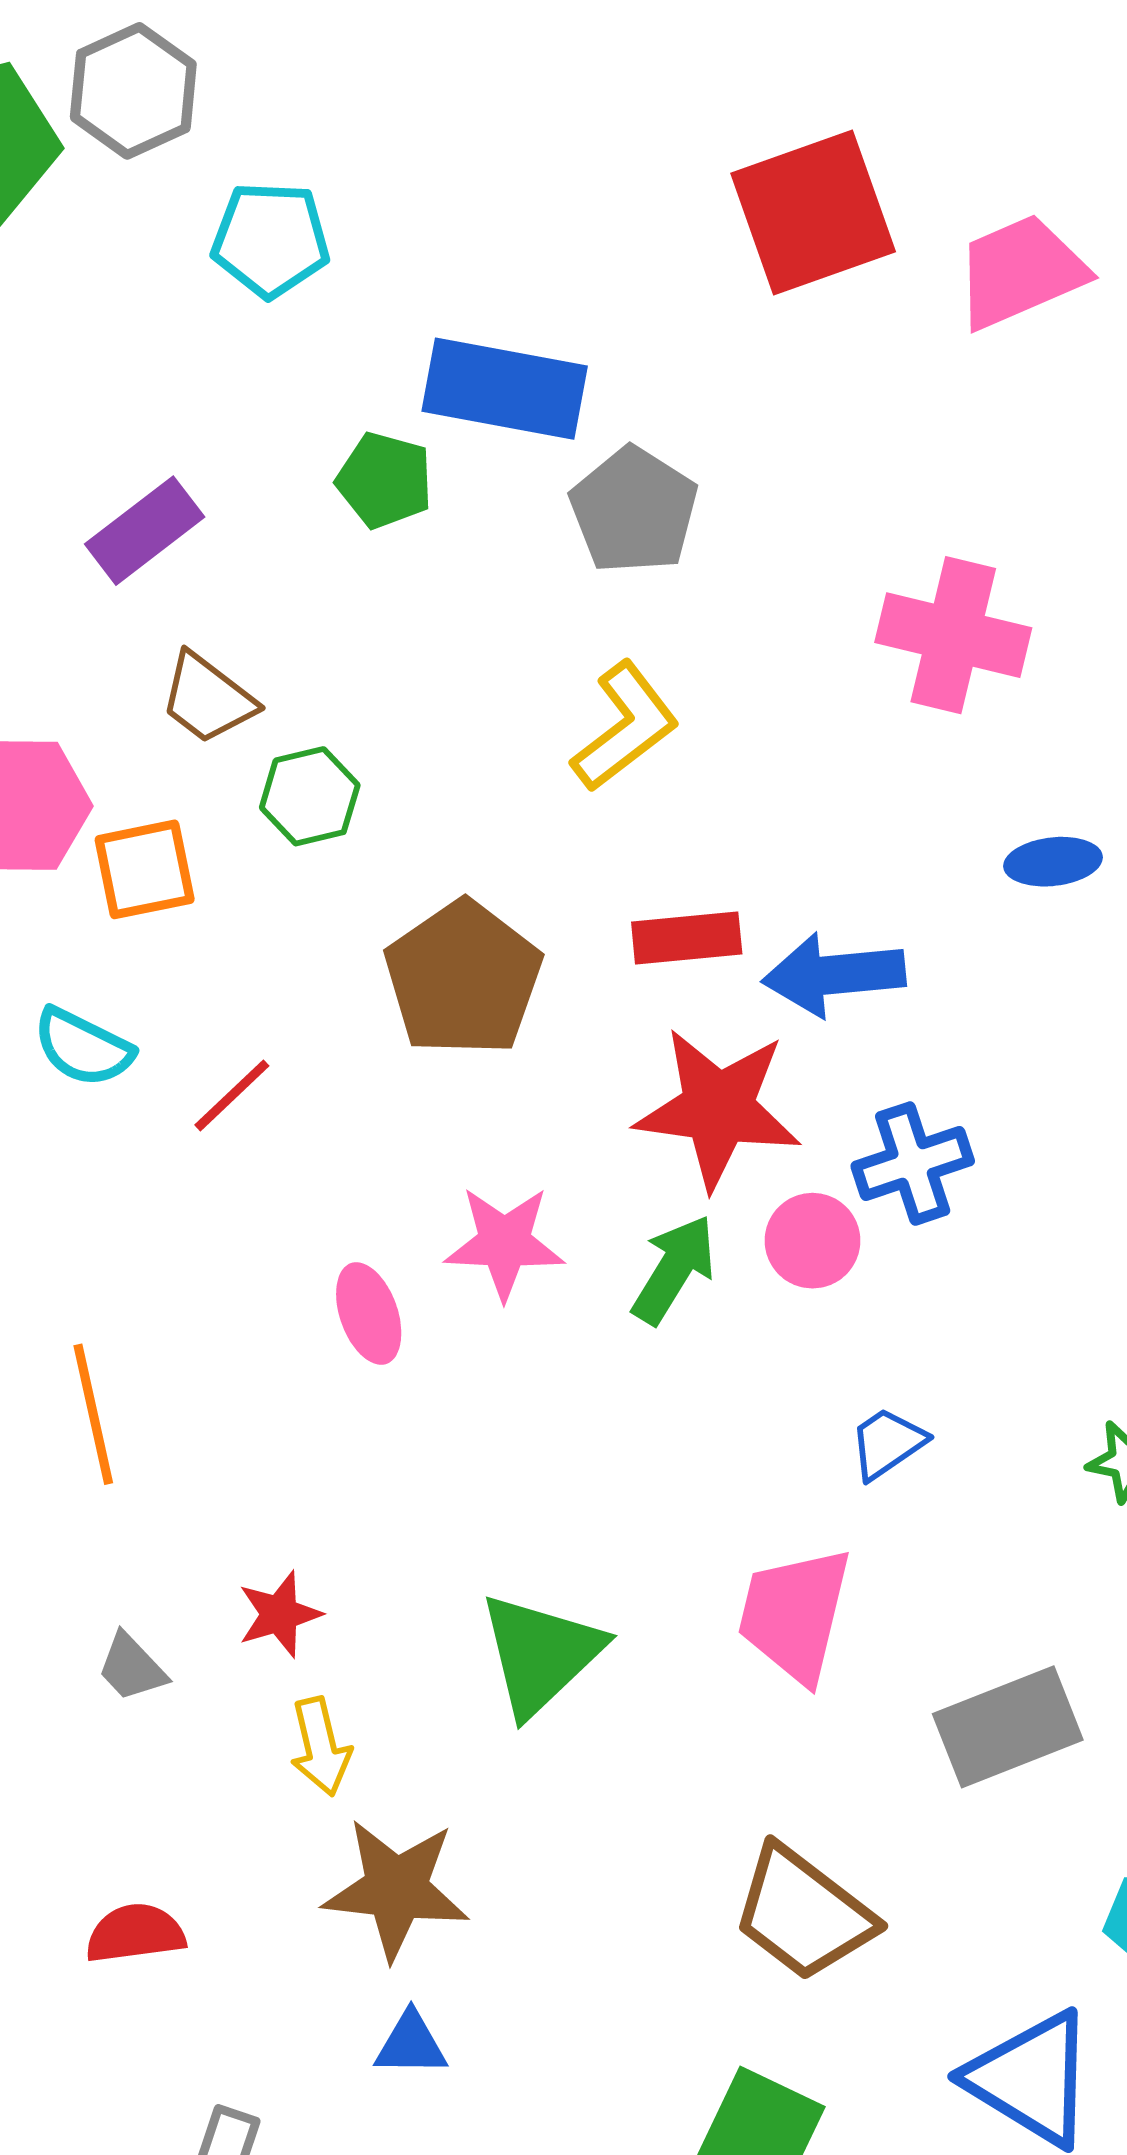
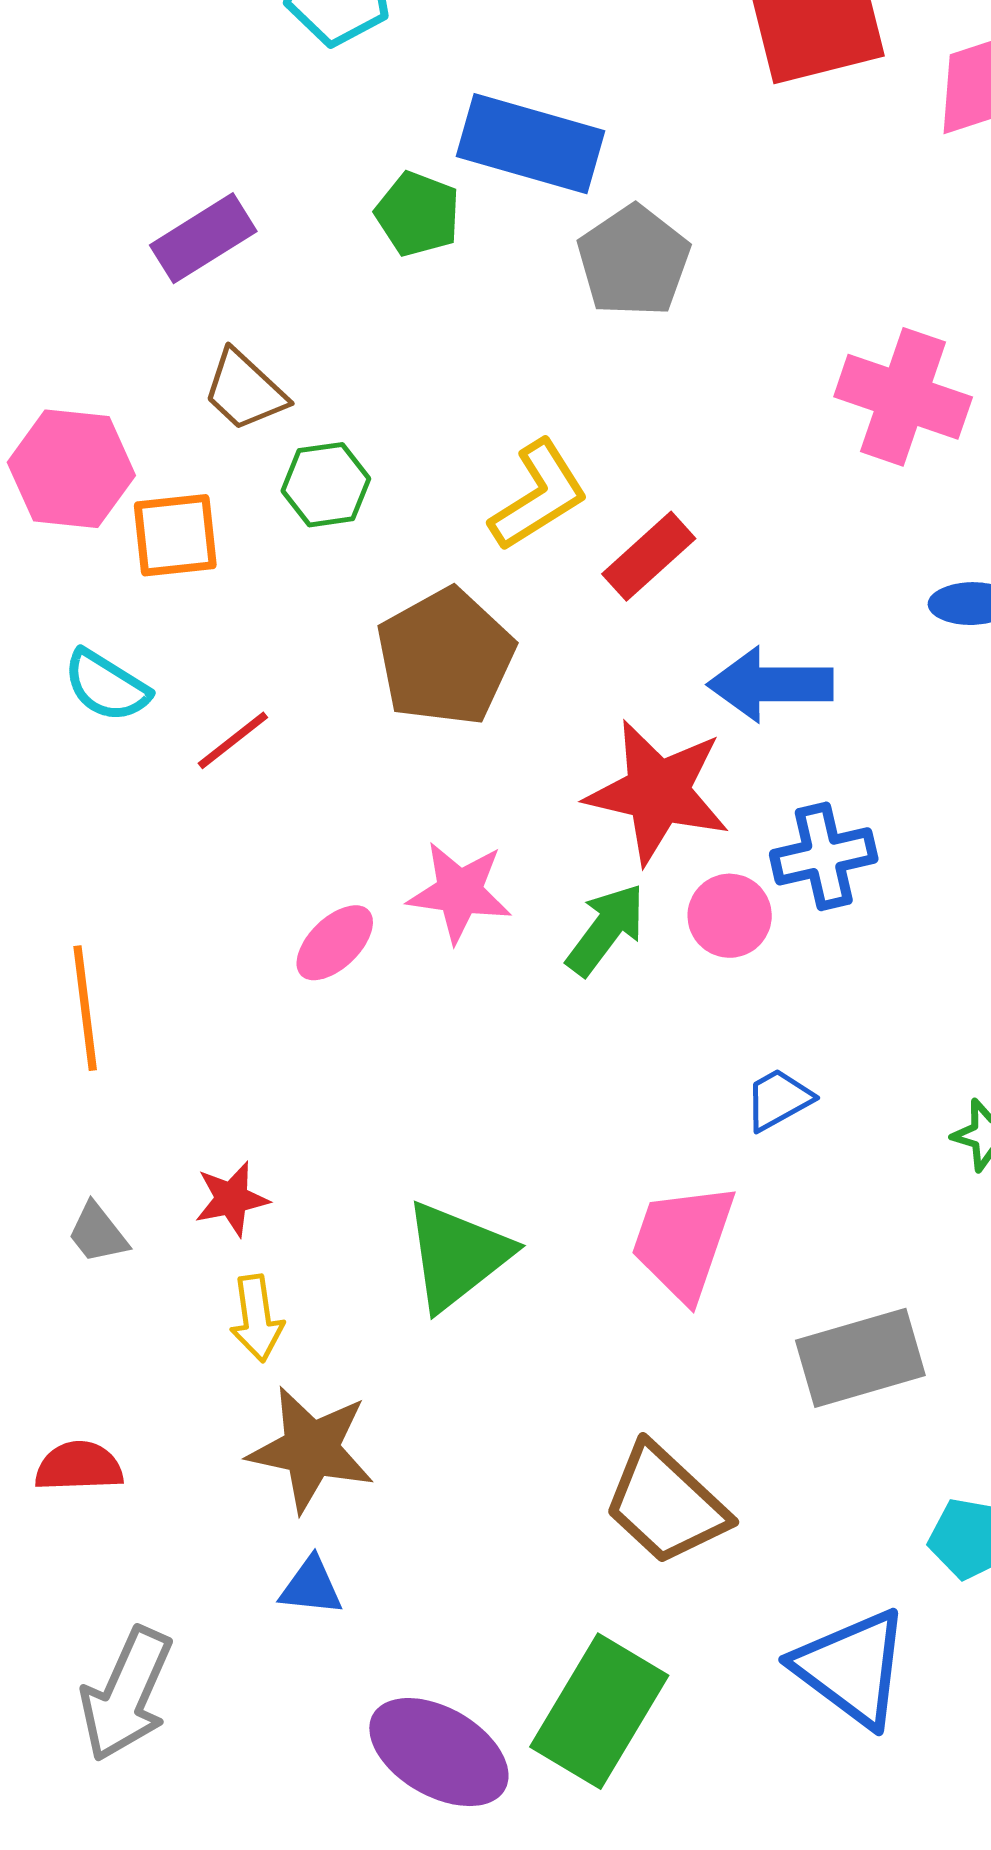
yellow L-shape: (625, 727) -> (539, 496), moved
red rectangle: (687, 938) -> (649, 556), moved, turned -42
pink ellipse: (369, 1314) -> (335, 943), turned 60

